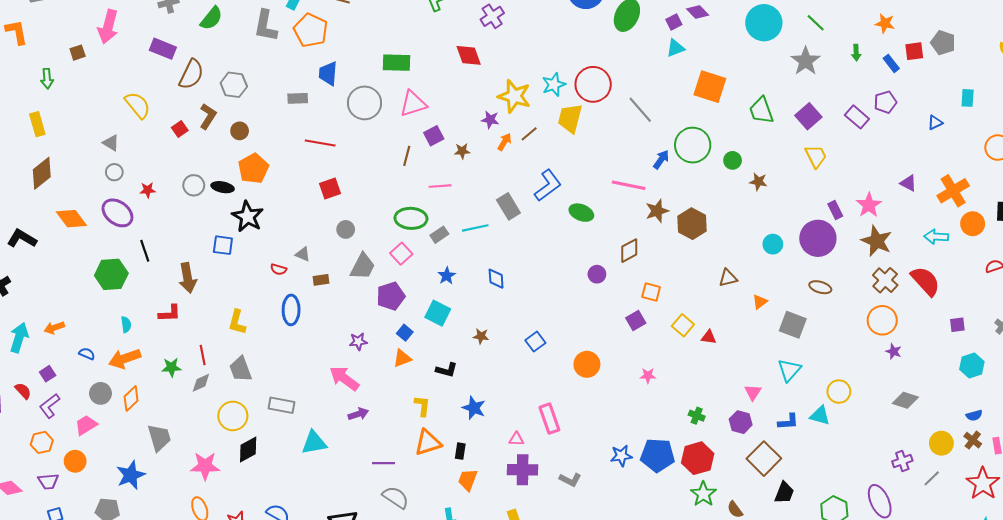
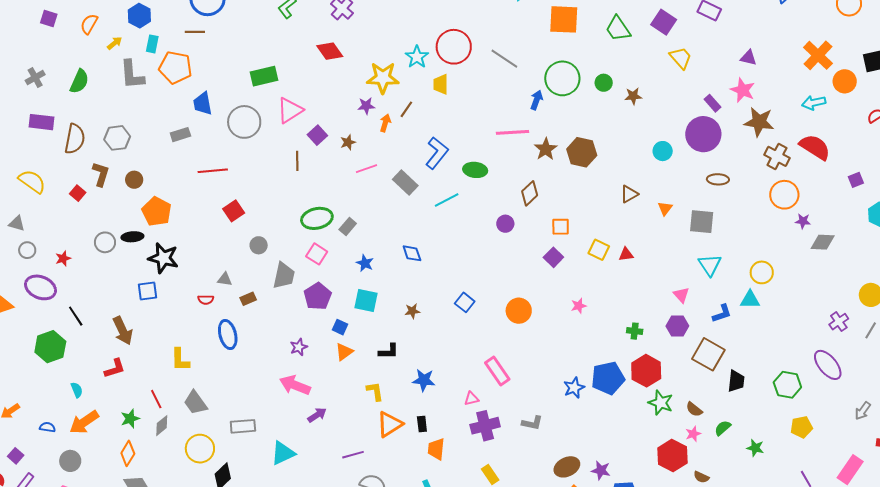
yellow trapezoid: (570, 118) -> (441, 84), size x0.7
purple triangle: (908, 183) -> (748, 58), moved
pink line: (440, 186) -> (366, 169), moved
cyan line: (475, 228) -> (447, 200), moved
orange diamond: (131, 399) -> (128, 453), moved
gray diamond: (905, 400) -> (823, 242), moved

